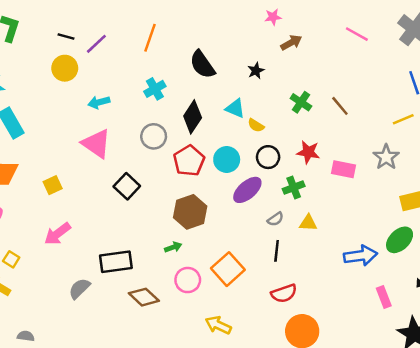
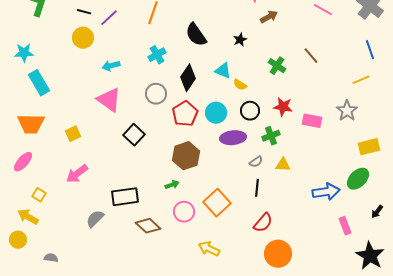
brown line: (340, 106) -> (311, 56), moved
purple ellipse: (247, 190) -> (233, 138), turned 35
red semicircle: (284, 293) -> (263, 223), turned -30

